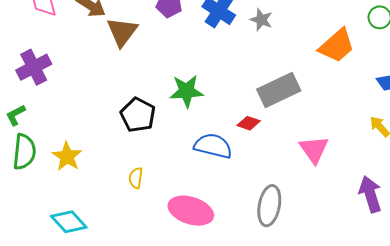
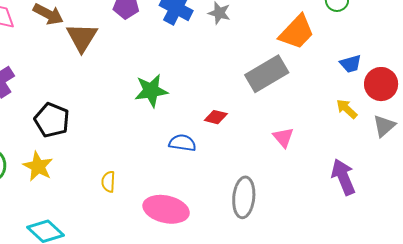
gray rectangle: (279, 90) -> (267, 74), moved
black pentagon: (138, 115) -> (52, 120), moved
blue semicircle: (213, 146) -> (182, 143), size x0.7
pink triangle: (314, 149) -> (283, 137), size x0.7

